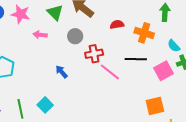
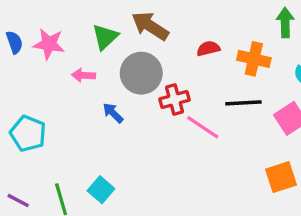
green triangle: (55, 12) -> (105, 37), turned 36
gray circle: (75, 36) -> (141, 73), size x1.6
blue arrow: (62, 72) -> (113, 113), moved

